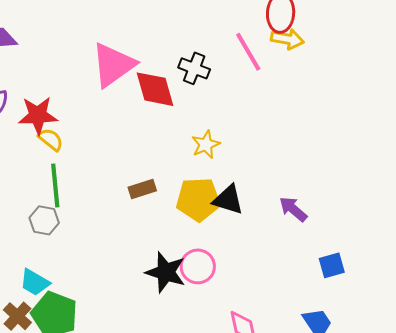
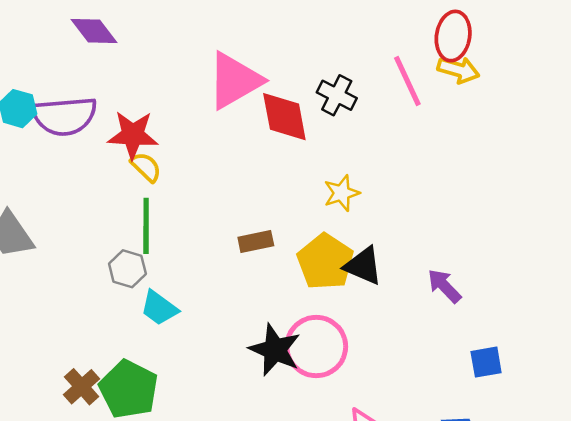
yellow pentagon: (198, 199) -> (325, 262), turned 30
pink circle: (198, 266) -> (316, 347), size x1.4
cyan trapezoid: (35, 282) -> (159, 308), moved

